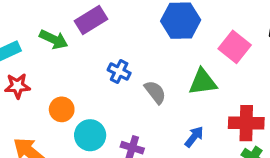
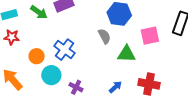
pink square: (235, 47) -> (150, 36), turned 30
blue cross: (119, 71) -> (65, 50), moved, size x1.5
gray semicircle: (155, 92) -> (104, 36), moved

